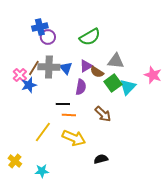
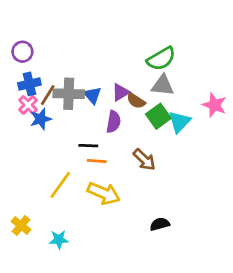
blue cross: (40, 27) -> (29, 84), moved
purple circle: (48, 37) -> (22, 52), moved
green semicircle: (90, 37) -> (161, 59), moved
black semicircle: (101, 159) -> (160, 224), moved

